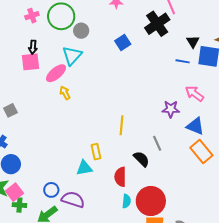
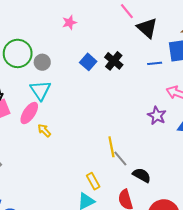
black cross: (157, 24) -> (114, 61), moved, size x0.7
black triangle: (193, 42) -> (147, 28), moved, size x1.5
purple star: (171, 109) -> (157, 116), turned -30
gray line: (157, 143) -> (120, 159), moved

